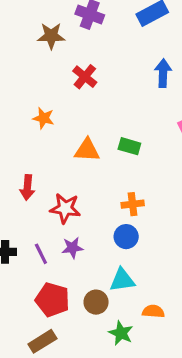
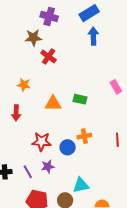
brown star: (51, 36) -> (33, 38), moved
blue arrow: (163, 73) -> (93, 36), moved
red arrow: (27, 188) -> (16, 113), moved
blue circle: (126, 237) -> (68, 147), moved

